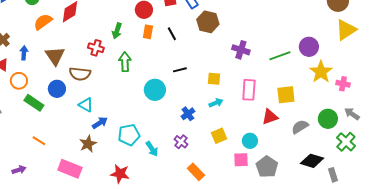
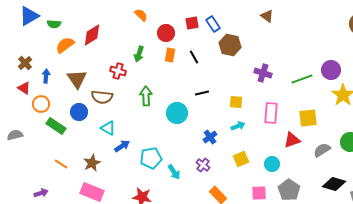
green arrow: (125, 62) -> (146, 96), moved
brown star: (88, 144) -> (92, 163), moved
pink square: (241, 160) -> (259, 193), moved

